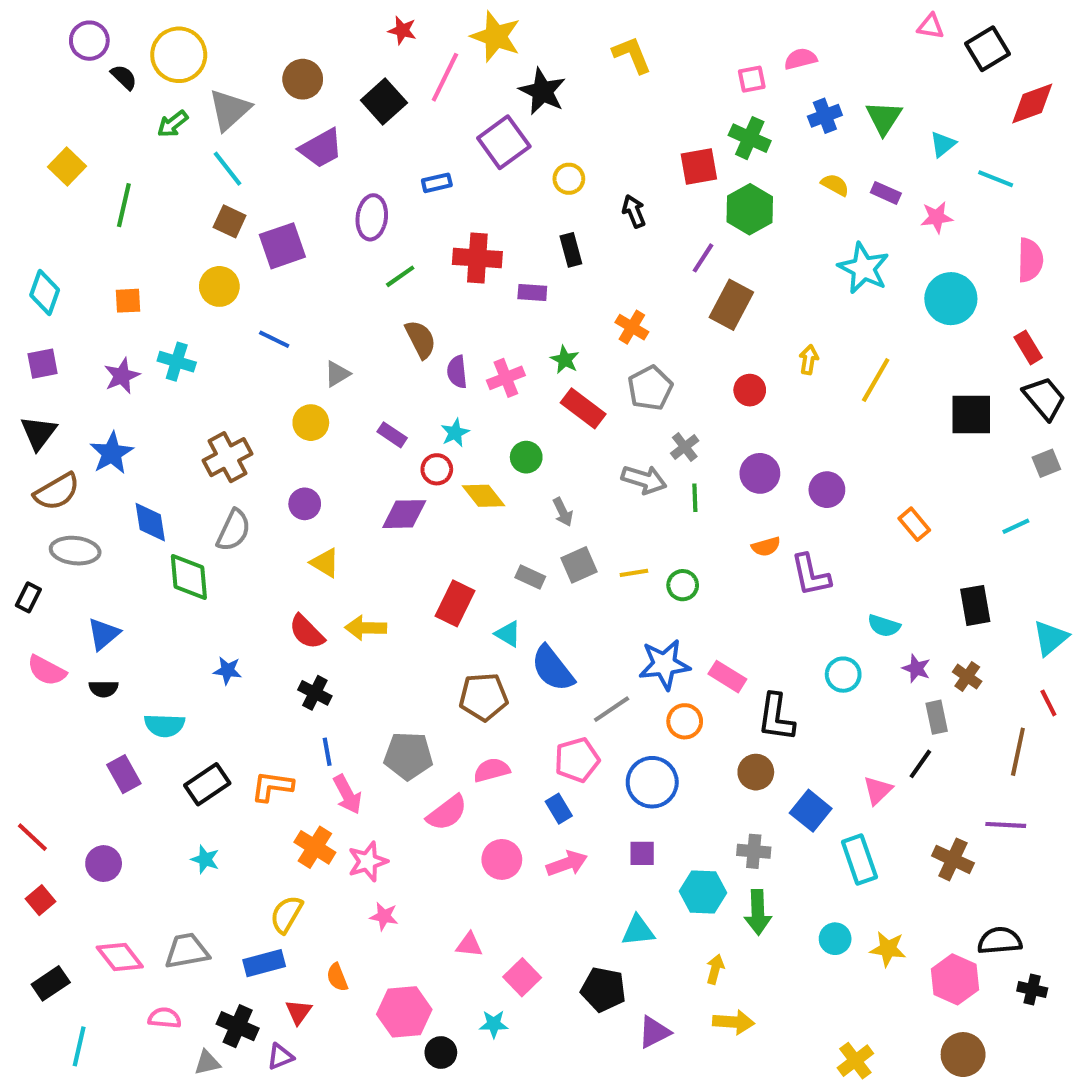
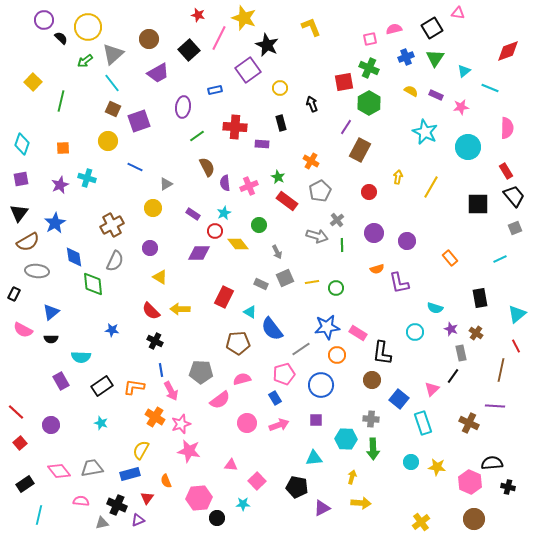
black square: (987, 49) -> (432, 28), moved
pink star: (384, 916) -> (189, 451), size x1.6

